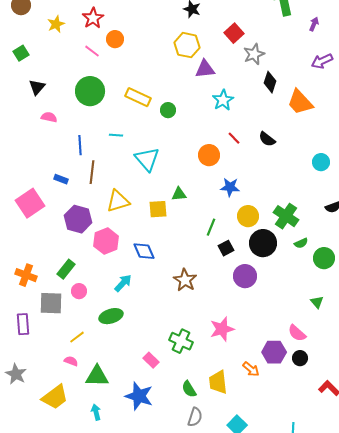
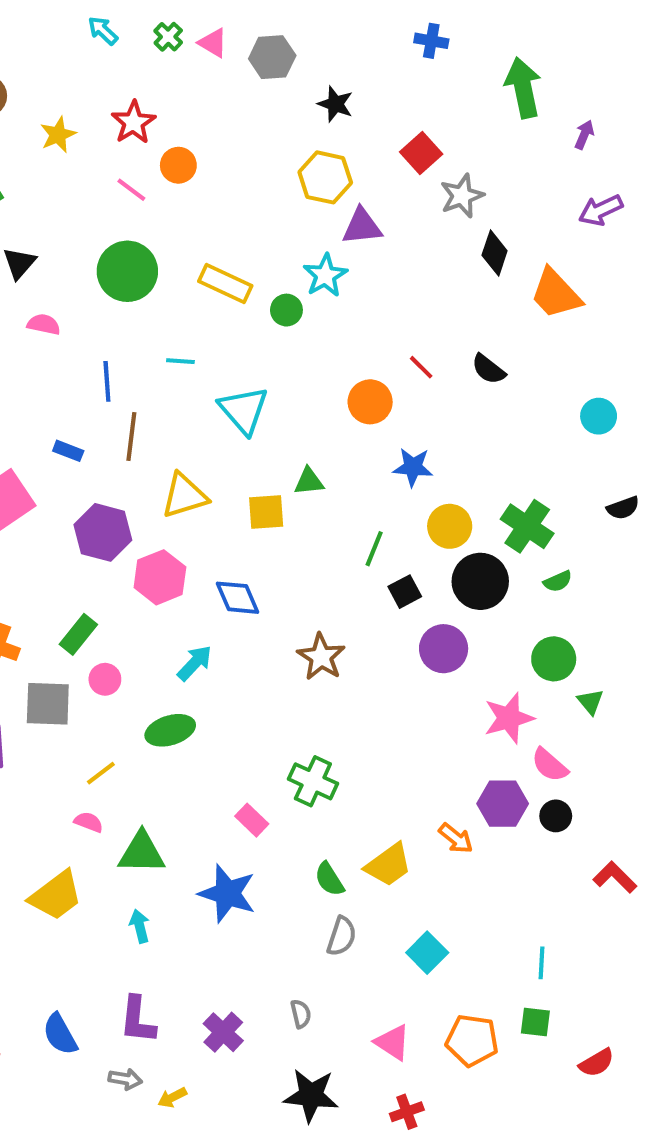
cyan star: (223, 100) -> (325, 275), moved
green circle: (324, 258) -> (554, 659), moved
pink star: (222, 329) -> (509, 718), moved
yellow trapezoid: (218, 382) -> (388, 865), turned -120

